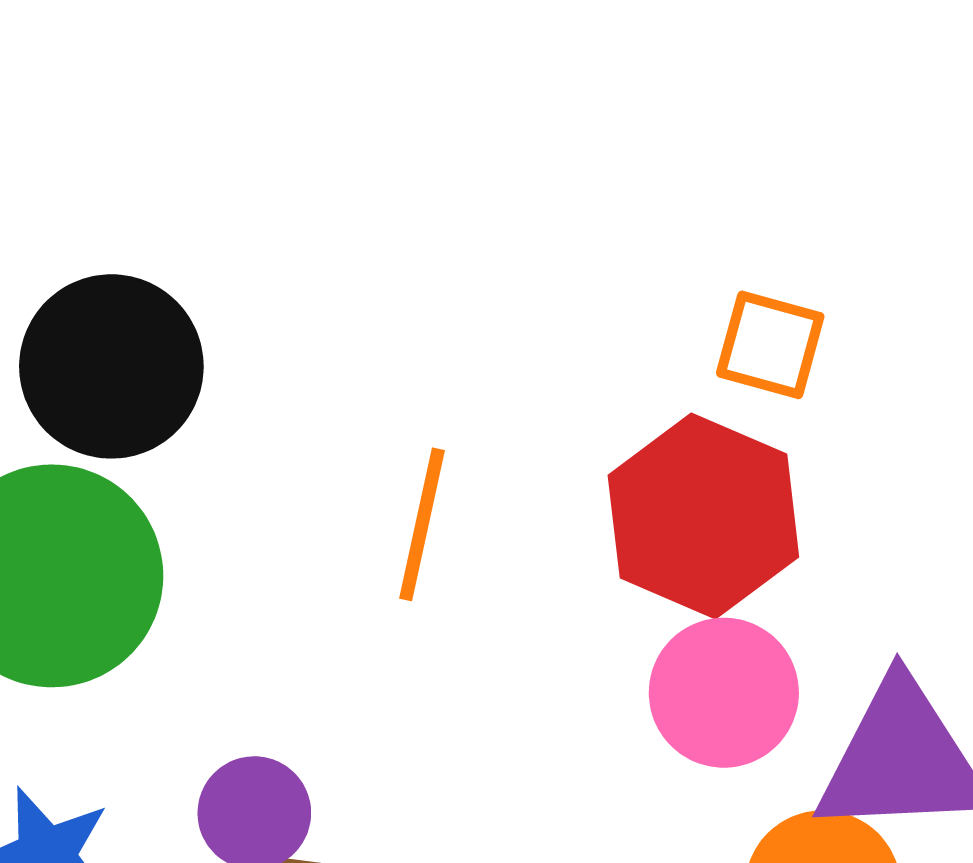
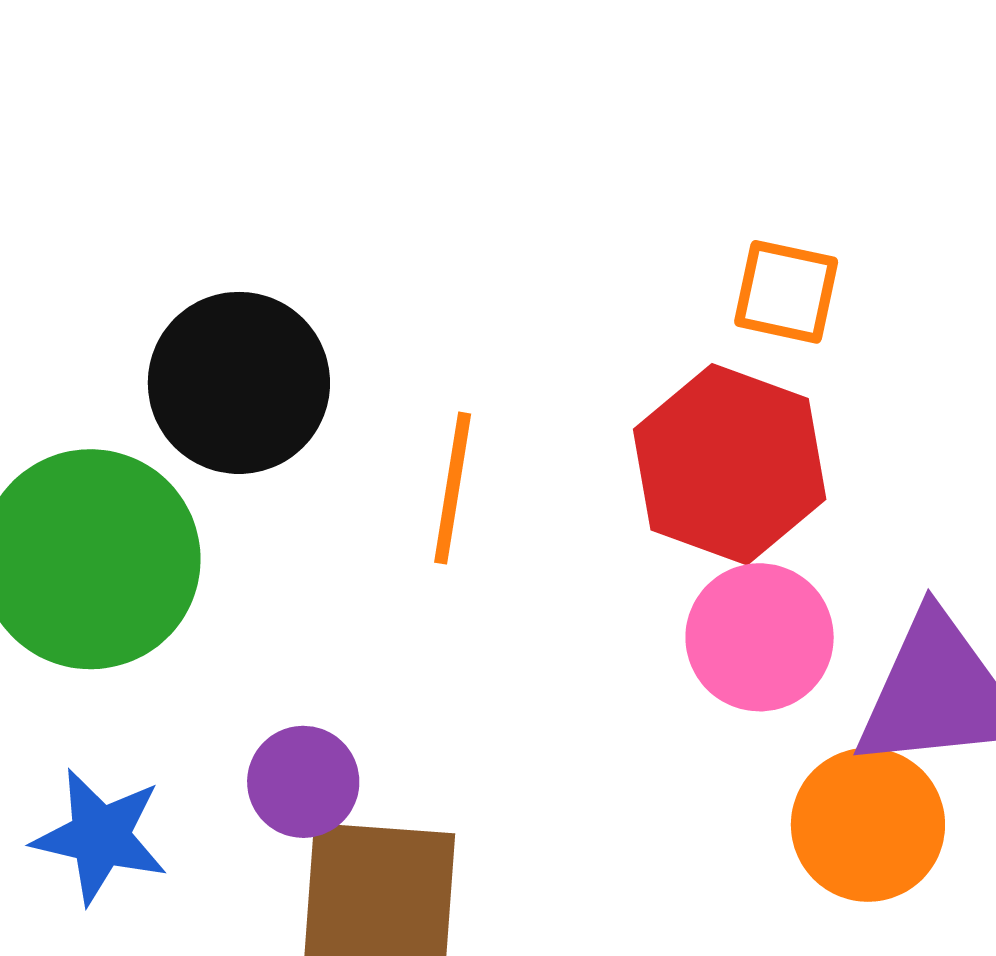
black circle: (111, 366) -> (239, 383), moved

